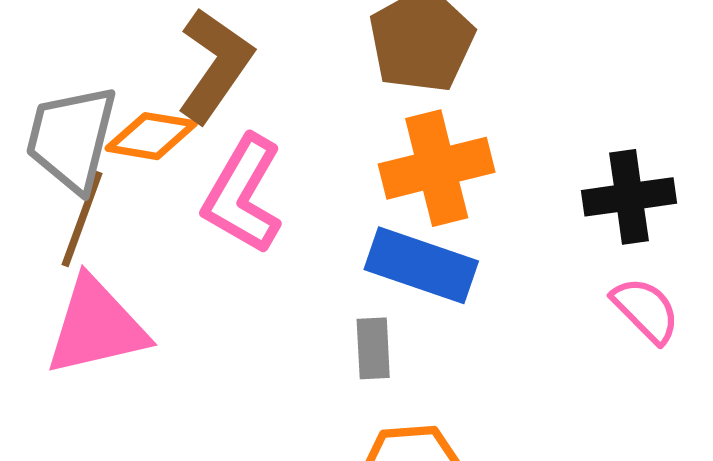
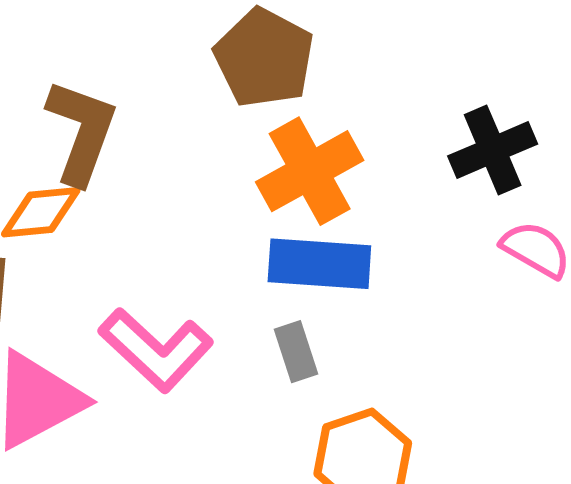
pink L-shape: (243, 194) -> (156, 350), moved, turned -62

